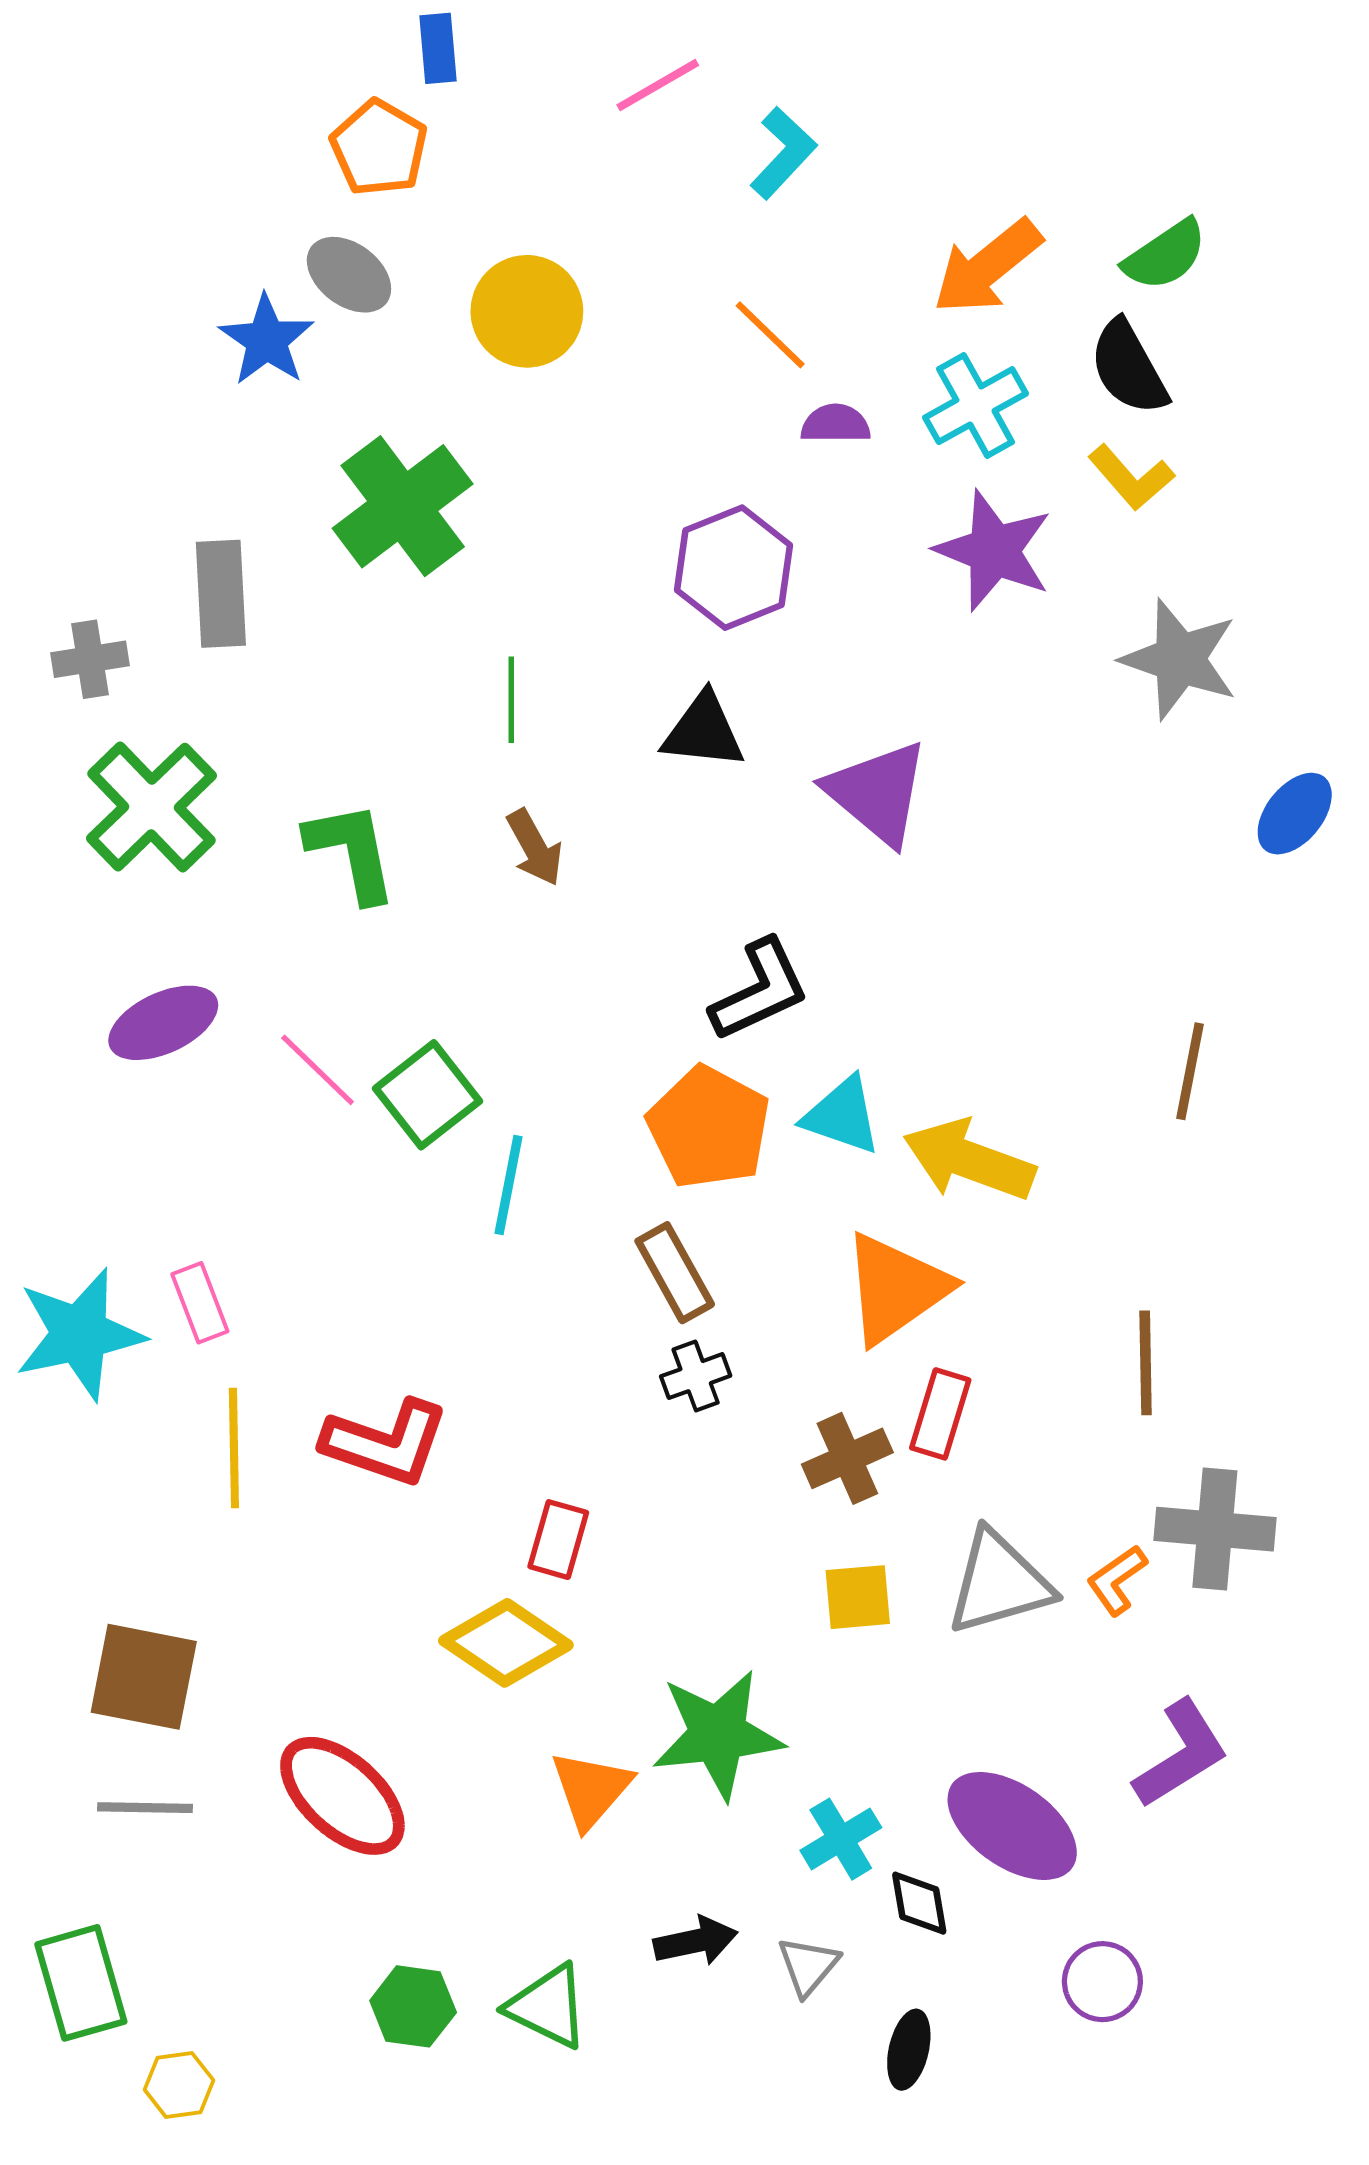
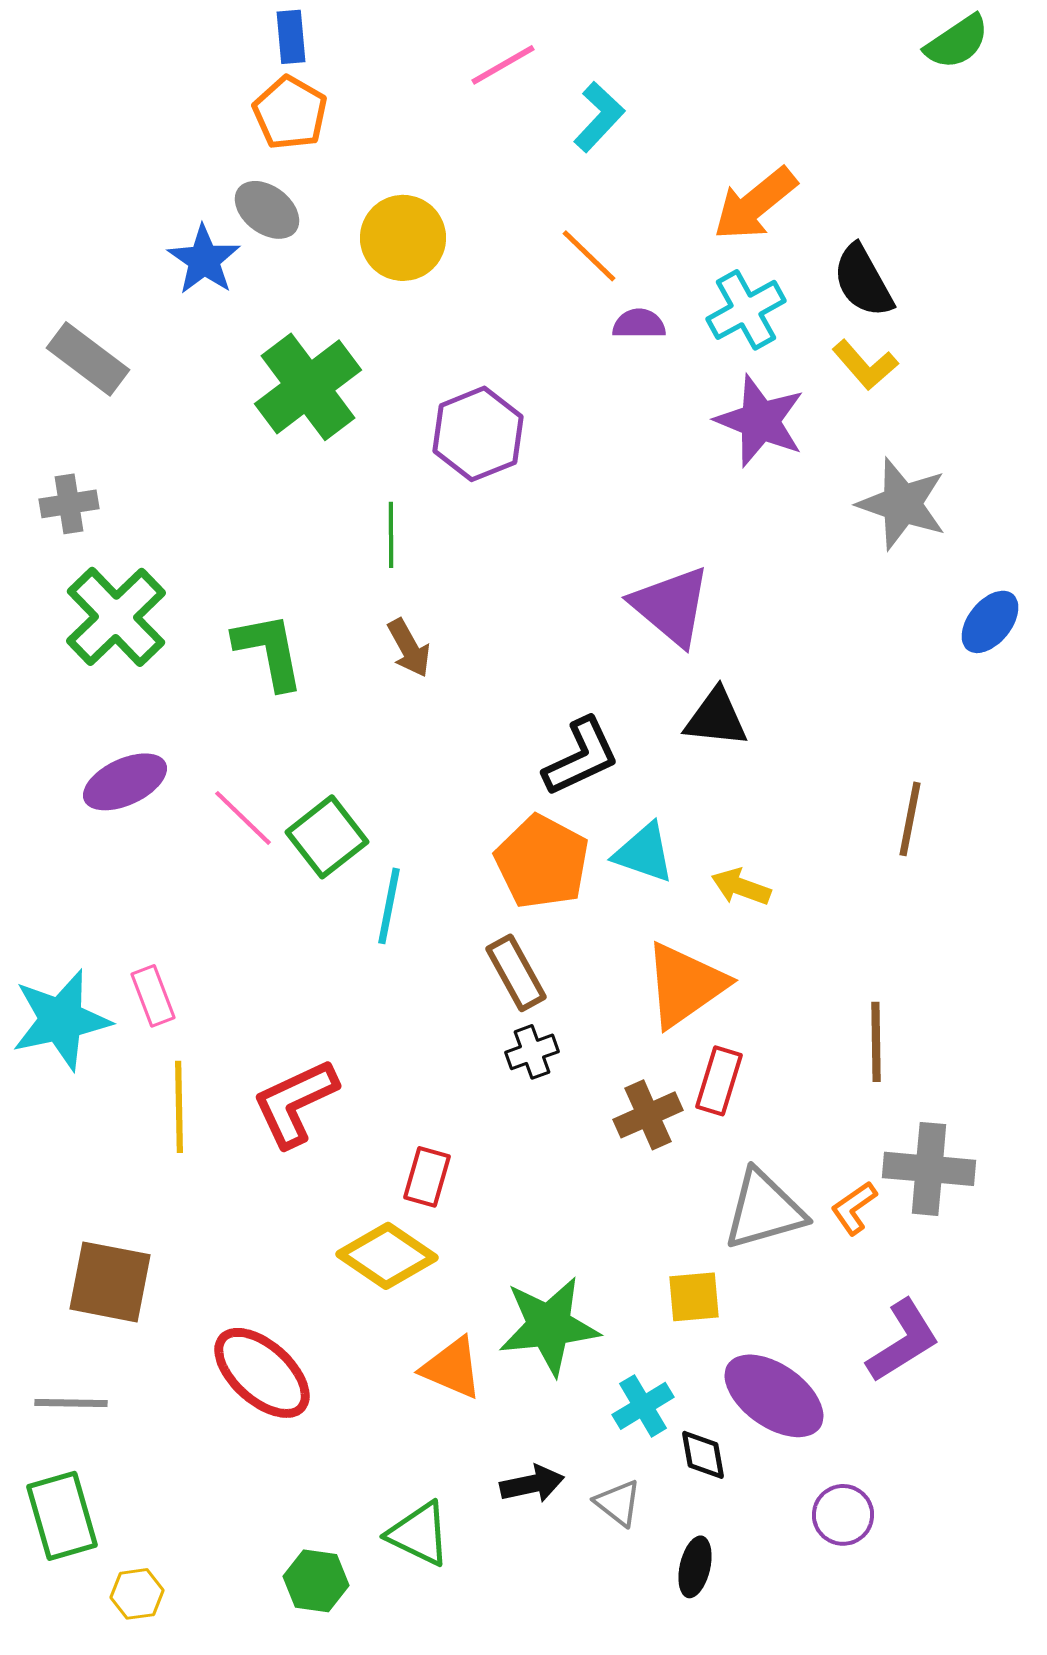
blue rectangle: (438, 48) -> (291, 37), moved
green semicircle: (1165, 255) -> (957, 42), moved
purple hexagon: (734, 568) -> (478, 434), moved
gray rectangle: (221, 594) -> (88, 359), moved, turned -50
black triangle: (703, 731) -> (716, 718), moved
yellow arrow: (969, 1160) -> (741, 887), size x0.6
red L-shape: (386, 1443) -> (295, 1103), turned 136
yellow square: (858, 1597) -> (694, 1297), moved
orange triangle: (591, 1789) -> (452, 1368), turned -48
gray line: (145, 1808) -> (71, 1403), moved
gray triangle: (808, 1966) -> (618, 1503), turned -32
green hexagon: (413, 2006) -> (316, 1581), moved

